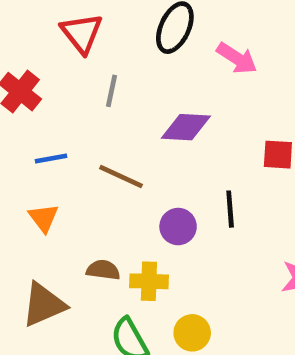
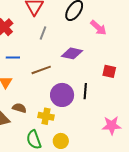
brown line: (121, 177) -> (41, 70), turned -54
purple circle: (178, 227) -> (62, 95), size x1.5
brown semicircle: (103, 270) -> (19, 108), moved

